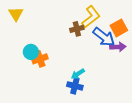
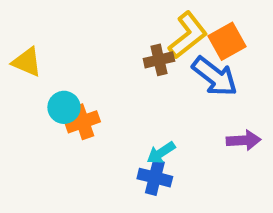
yellow triangle: (16, 14) -> (27, 62), moved, turned -35
orange square: (119, 28) -> (227, 41), moved
purple arrow: (118, 47) -> (244, 140), moved

